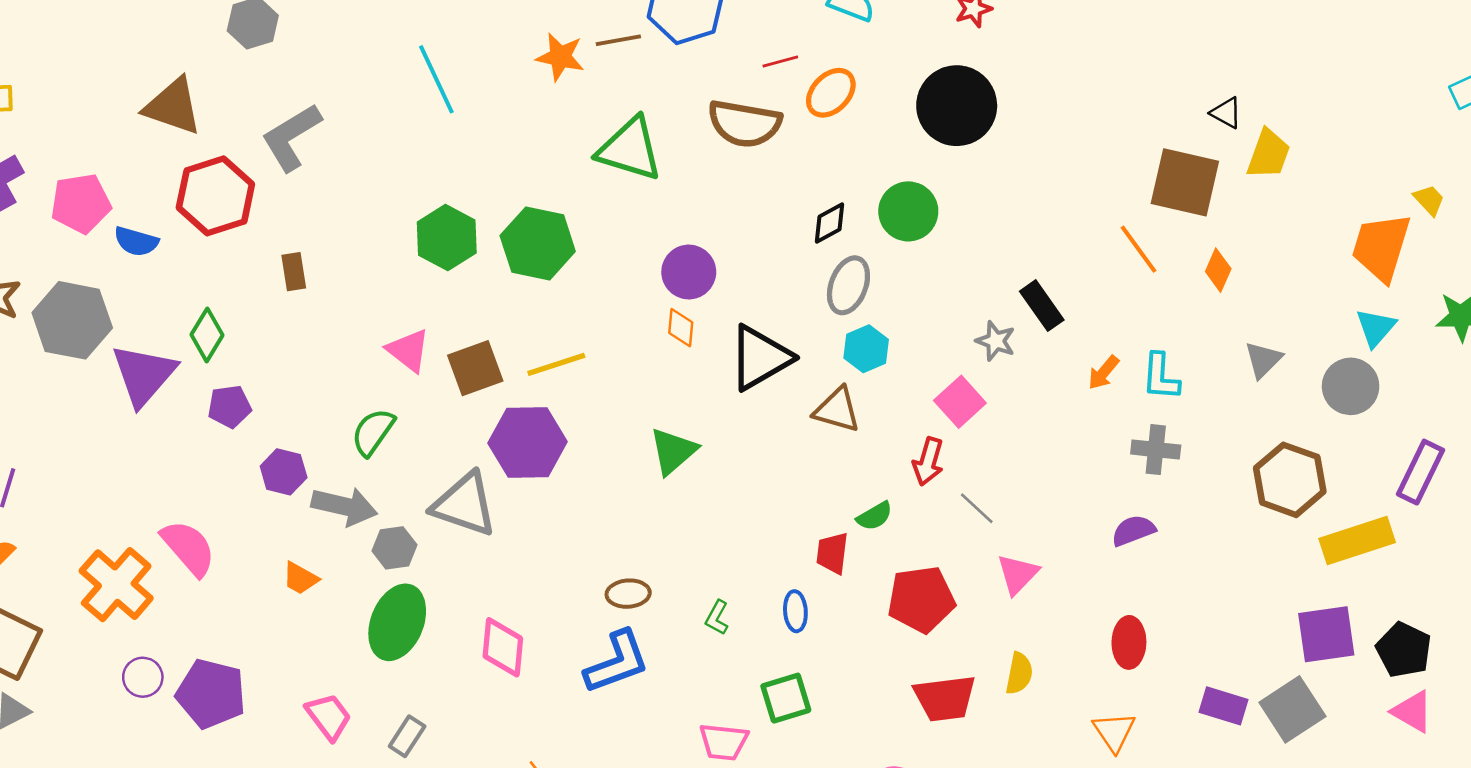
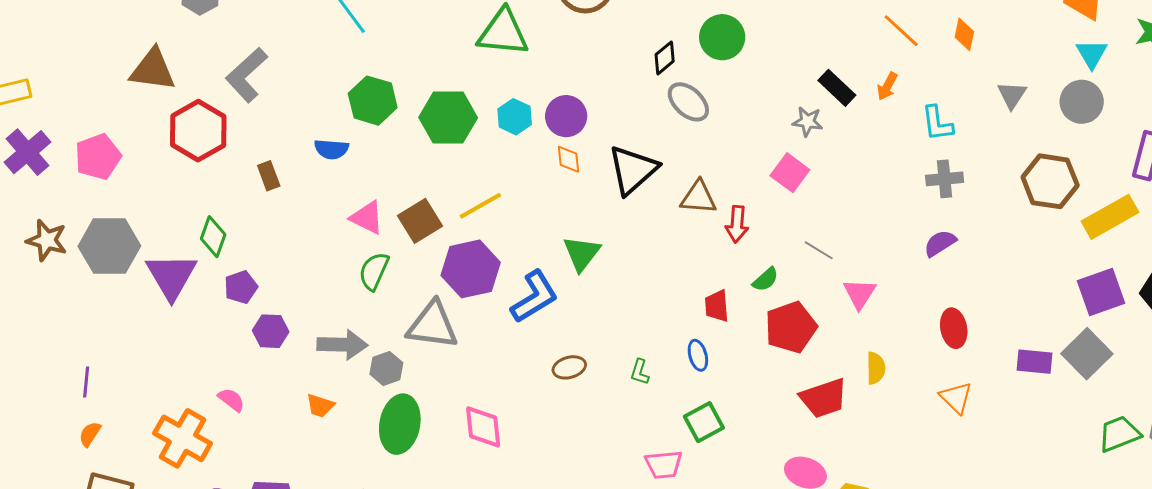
green hexagon: (447, 238) -> (373, 101), moved
blue semicircle: (136, 241) -> (331, 149), moved
gray ellipse: (848, 285) -> (688, 102), turned -57
cyan hexagon: (866, 349) -> (515, 117), moved
orange arrow: (1104, 373) -> (887, 86), moved
green semicircle: (373, 432) -> (374, 271), moved
red arrow: (928, 461) -> (737, 224), moved
purple hexagon: (284, 472) -> (271, 331), moved
green semicircle: (875, 516) -> (765, 279), moved
pink semicircle: (188, 548) -> (231, 400), size x0.6
blue L-shape: (617, 662) -> (534, 297), moved

